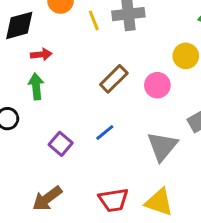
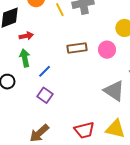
brown rectangle: (114, 79) -> (77, 48), turned 42
blue line: (105, 132) -> (45, 71), moved
gray triangle: (162, 146) -> (114, 91), turned -30

